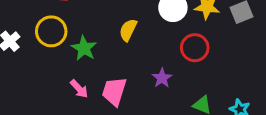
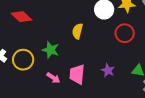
yellow circle: (51, 31) -> (23, 60), moved
purple star: (162, 78) -> (108, 70), moved

